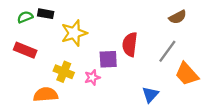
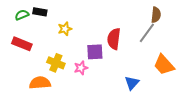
brown semicircle: (178, 17) -> (156, 15), turned -56
yellow star: (74, 33) -> (65, 29), size x0.6
gray line: (167, 51) -> (147, 33), moved

